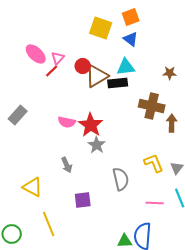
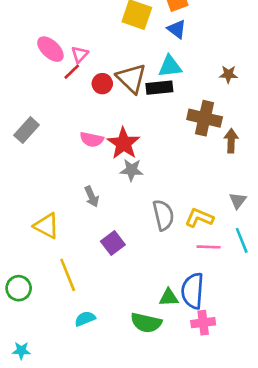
red circle: (83, 66) -> (102, 84), moved
brown triangle: (97, 76) -> (131, 78), turned -45
gray star: (97, 145) -> (131, 170), turned -30
yellow L-shape: (154, 163) -> (199, 218), moved, turned -45
purple square: (83, 200) -> (113, 243), turned -30

